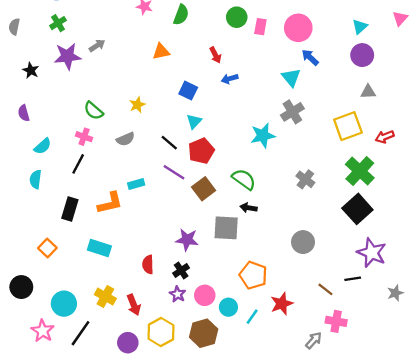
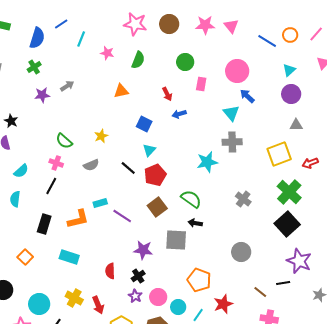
pink rectangle: (260, 27) -> (201, 84), moved
purple star: (67, 56) -> (42, 95), size x0.7
black star: (31, 70) -> (11, 121), moved
gray cross: (292, 112) -> (232, 142), turned 30
purple line: (174, 172) -> (122, 216), moved

